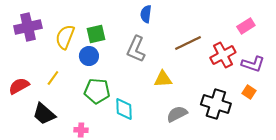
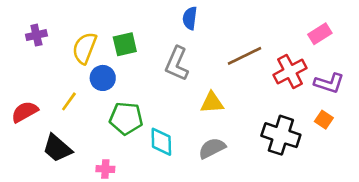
purple cross: (28, 27) -> (36, 35), size x0.6
blue circle: (89, 56) -> (103, 78), moved
gray semicircle: (177, 114) -> (212, 148), moved

